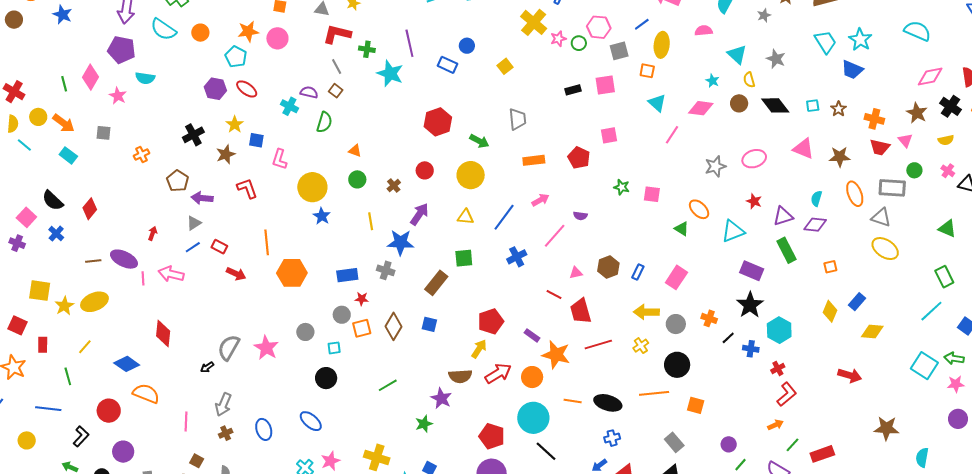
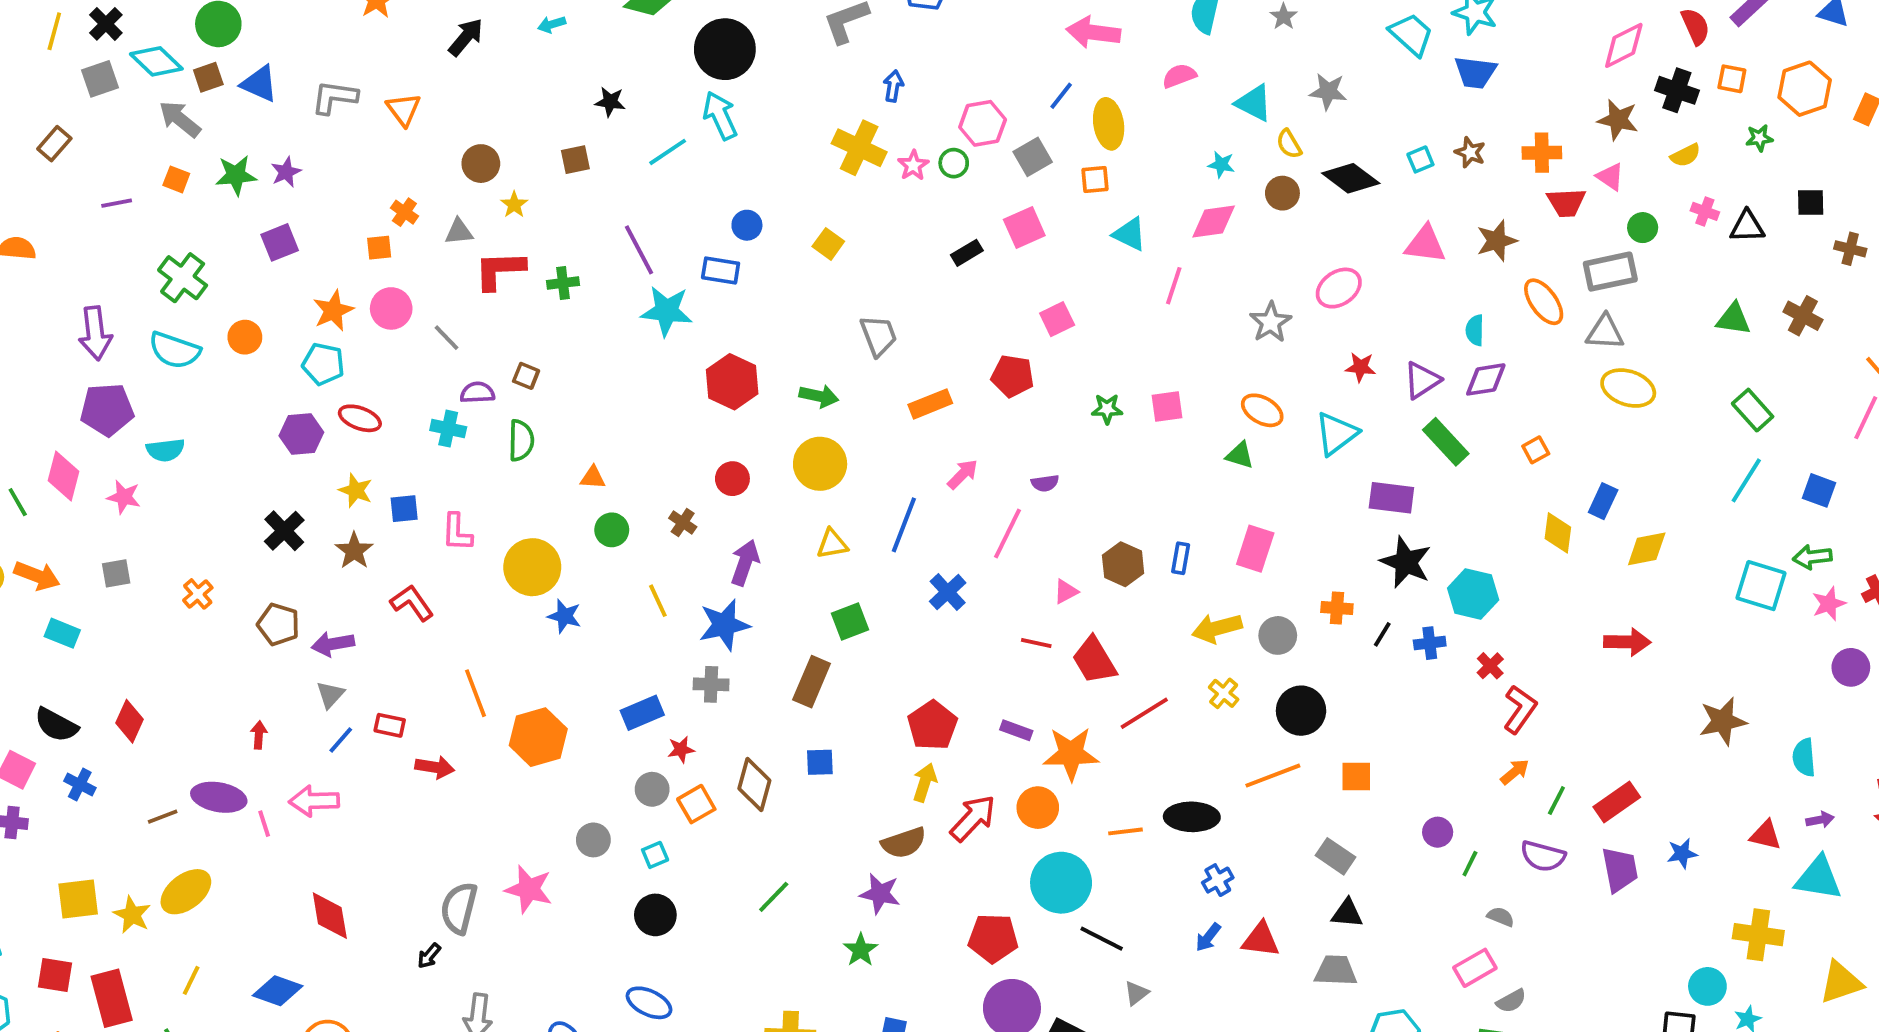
gray line: (337, 67) -> (447, 338), moved
cyan star: (390, 73) -> (667, 311), moved
red rectangle: (43, 345) -> (112, 998), size x1.8

